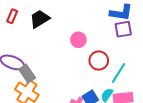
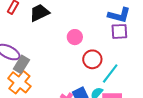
gray rectangle: (27, 74) -> (21, 64), turned 60

